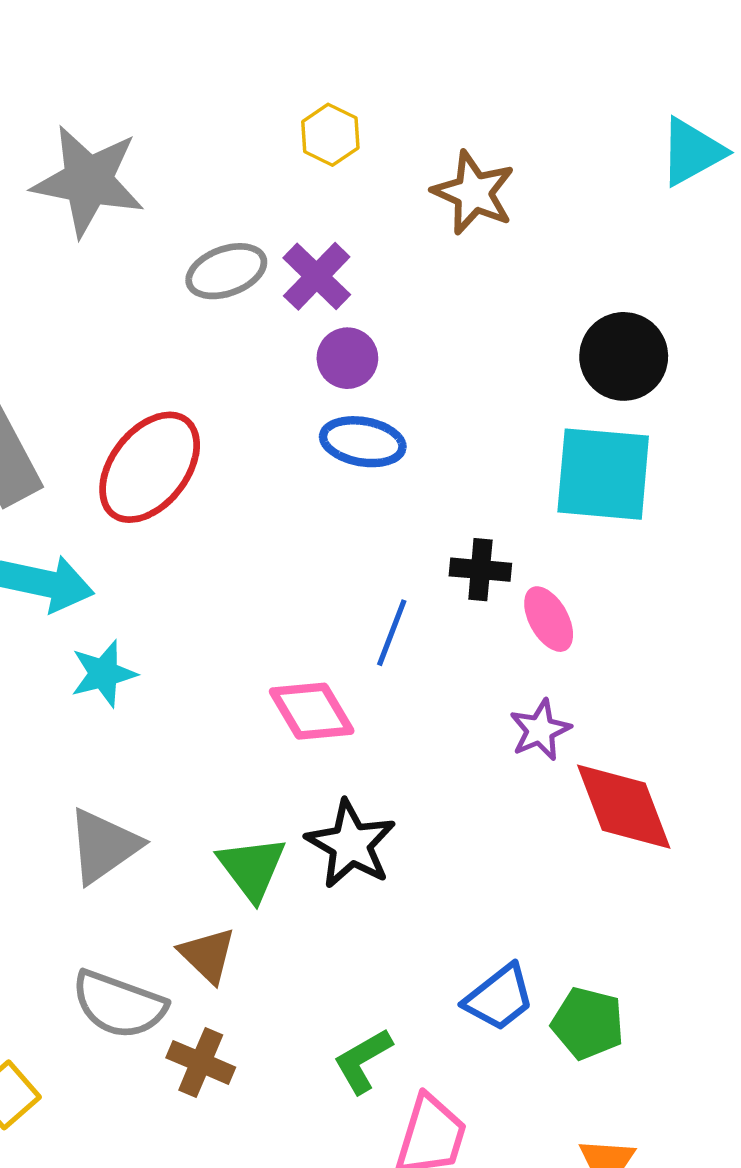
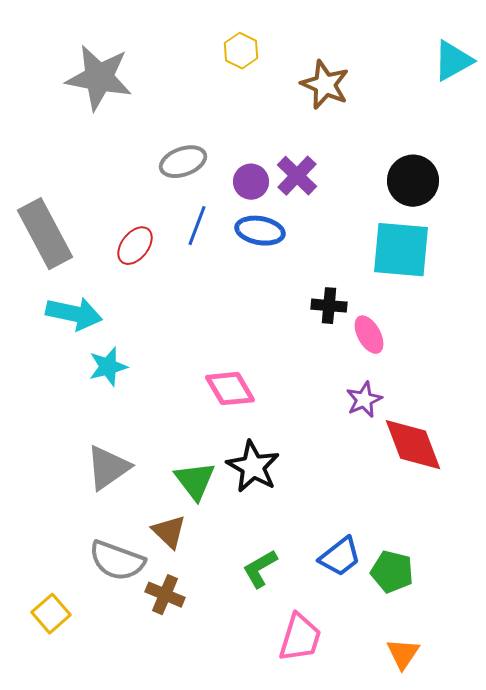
gray ellipse: (226, 271) -> (183, 162), moved
purple cross: (317, 276) -> (297, 176), moved
red ellipse: (150, 467) -> (135, 246), size x0.6
blue line: (392, 633) -> (197, 226), moved
green L-shape: (363, 1061) -> (260, 569), moved

